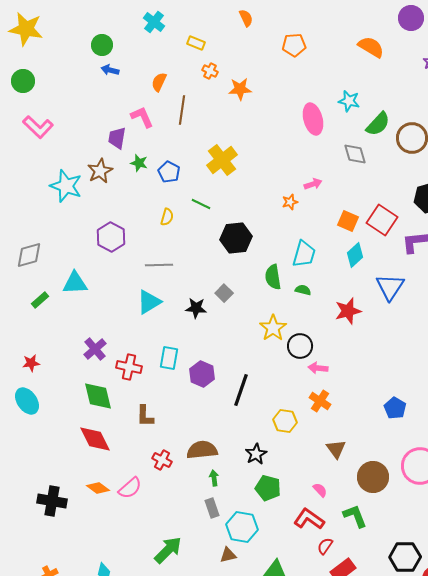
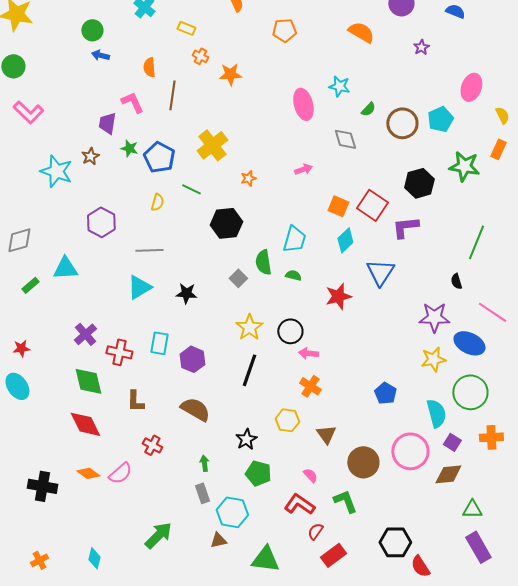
orange semicircle: (159, 82) -> (149, 67), turned -30
green semicircle: (378, 124) -> (368, 109), size x0.6
brown star: (100, 171) -> (90, 156), size x0.7
blue pentagon: (169, 172) -> (159, 157), size x1.4
orange star: (290, 202) -> (248, 178), moved
gray square: (224, 293) -> (238, 278), moved
yellow star: (273, 328) -> (249, 327), moved
black line: (241, 390) -> (249, 370), moved
yellow hexagon: (285, 421) -> (287, 420), moved
brown semicircle: (202, 450) -> (195, 409), moved, turned 36

